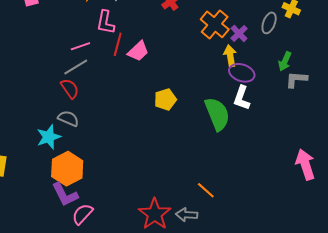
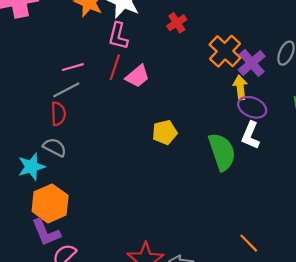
pink L-shape: (106, 22) -> (118, 36), moved
purple cross: (239, 33) -> (252, 63), size x1.4
red semicircle: (70, 89) -> (58, 114), turned 30
orange line: (206, 190) -> (249, 243), moved

